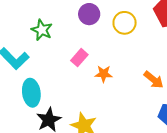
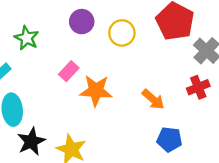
orange star: (104, 74) -> (96, 91), size x1.6

